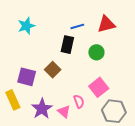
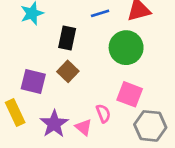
black rectangle: (67, 45) -> (67, 38), moved
green circle: (96, 52) -> (126, 48), size x1.6
pink square: (99, 87) -> (130, 94), turned -30

